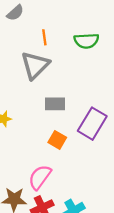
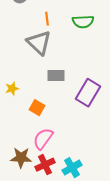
gray triangle: (35, 65) -> (39, 43), turned -32
orange square: (57, 140) -> (37, 108), moved

